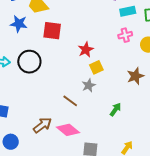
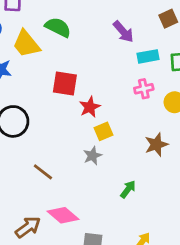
red square: (52, 31) -> (65, 84), moved
brown line: (70, 101) -> (43, 172), moved
brown arrow: (42, 125) -> (28, 227), moved

